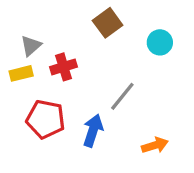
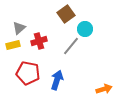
cyan circle: (160, 42) -> (85, 29), moved
gray line: (122, 96) -> (71, 46), moved
orange arrow: (155, 145) -> (104, 89), moved

